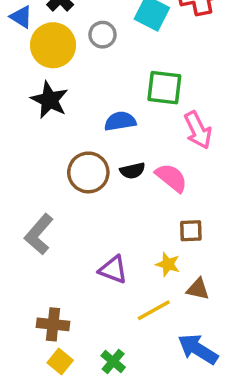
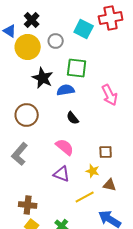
green square: (164, 88) -> (77, 68), moved
black star: (49, 100) -> (43, 78), moved
black semicircle: (133, 171) -> (73, 118), turned 64
brown circle: (88, 172) -> (27, 115), moved
pink semicircle: (171, 178) -> (65, 147), moved

